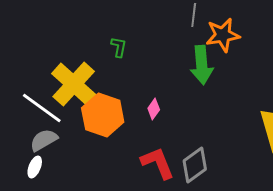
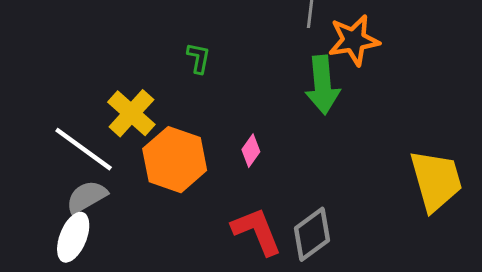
yellow cross: (74, 84) -> (131, 113), size x0.7
white ellipse: (35, 167) -> (73, 237), size x1.5

